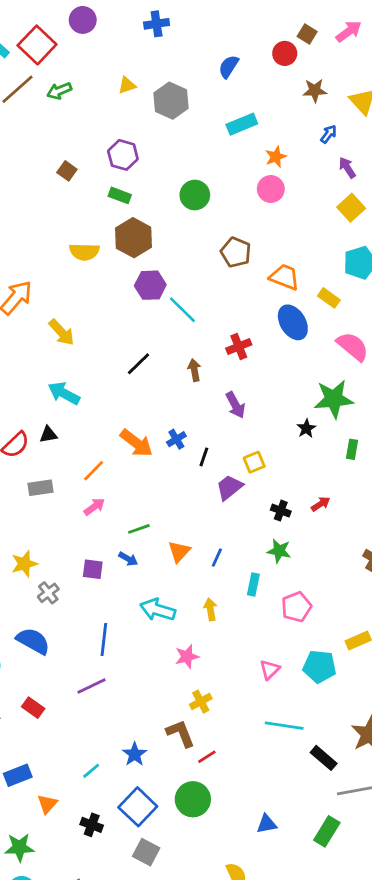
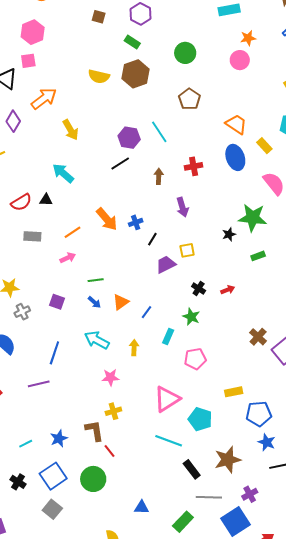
brown square: (67, 171) -> (99, 17), turned -32
brown pentagon: (236, 252) -> (189, 99), moved
purple hexagon: (150, 285) -> (129, 138), moved
green rectangle: (352, 449) -> (258, 256), turned 48
blue arrow: (128, 559) -> (94, 302), moved
cyan pentagon: (319, 667) -> (200, 419), moved
pink triangle: (270, 670) -> (167, 399), size x1.8
red line: (207, 757) -> (110, 451), turned 72

